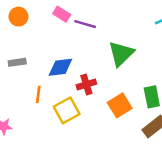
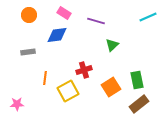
purple line: (85, 24) -> (96, 21), moved
green triangle: (121, 54) -> (112, 45), size x0.6
blue diamond: (60, 67) -> (57, 35), moved

